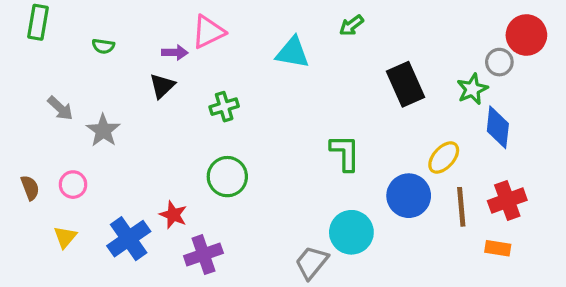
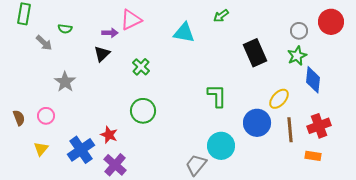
gray circle: (499, 62) -> (299, 31), moved
green cross: (224, 107) -> (141, 67), turned -30
gray arrow: (60, 108) -> (44, 43), moved
purple cross: (203, 255) -> (115, 165), moved, turned -30

